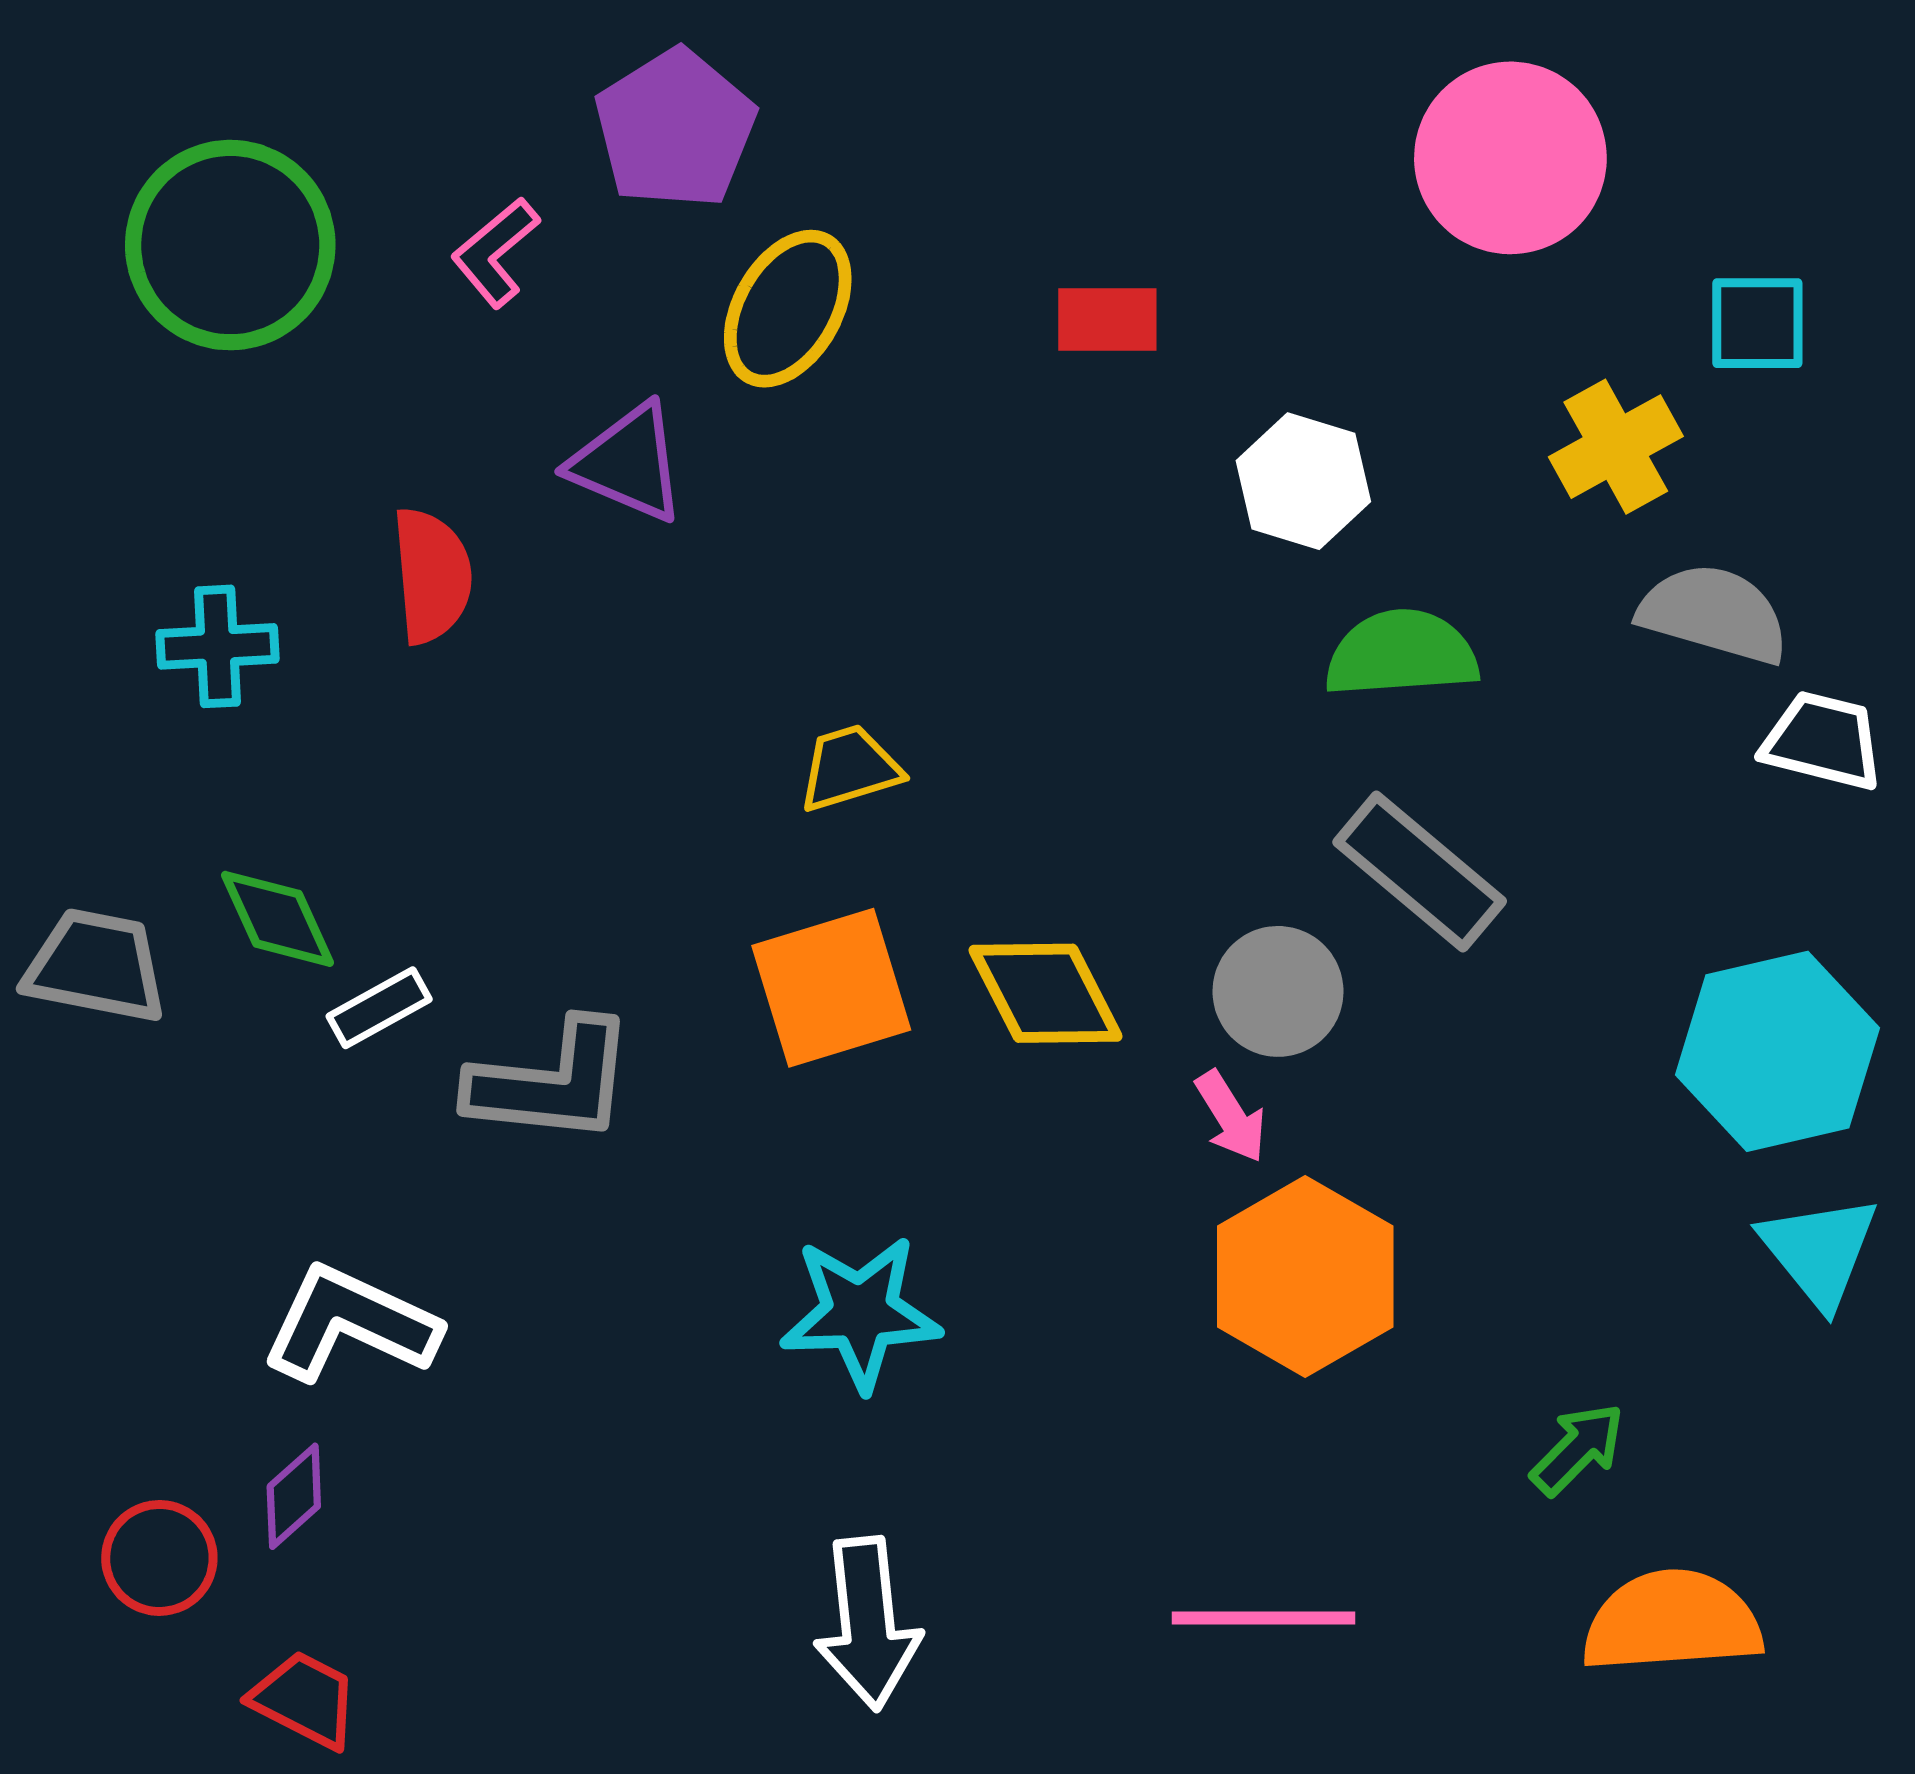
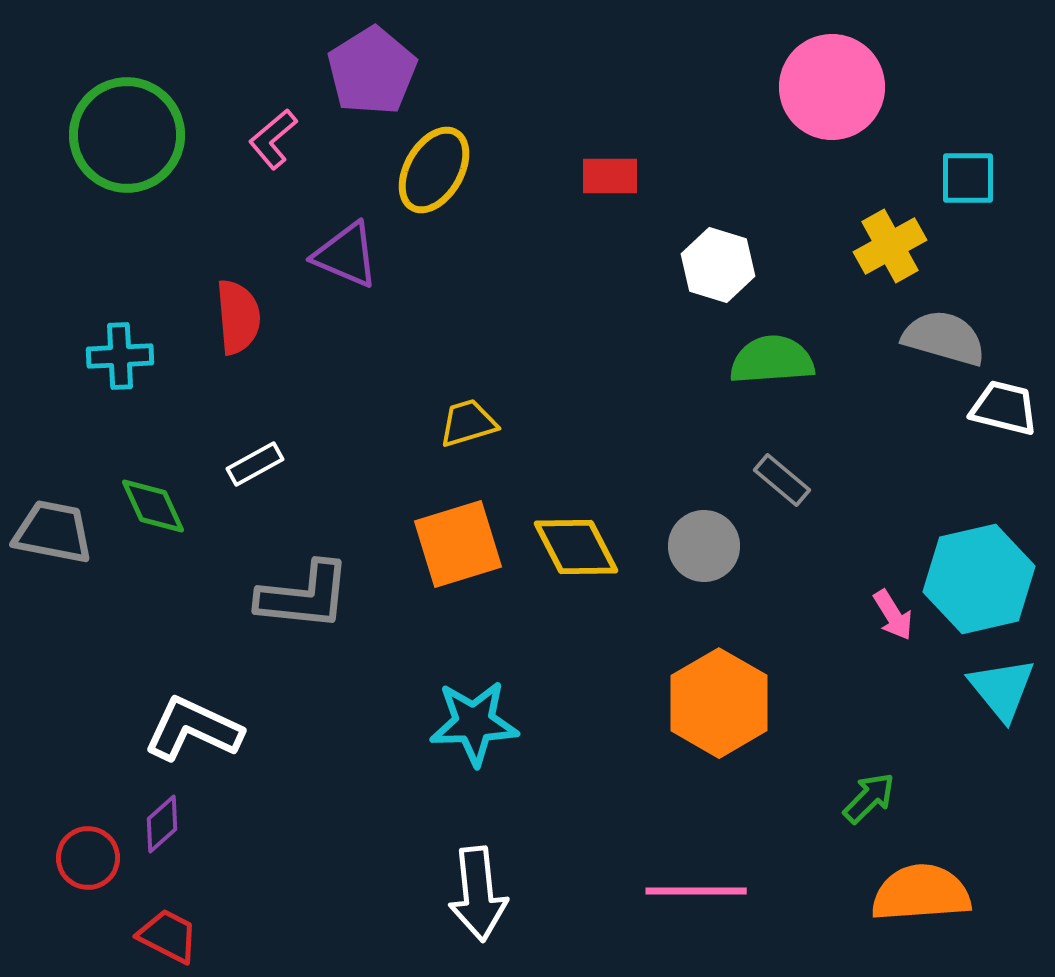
gray rectangle: (1420, 872) -> (782, 480), size x0.6
white rectangle: (379, 1008) -> (255, 464), moved
pink arrow: (1231, 1117) -> (893, 615), moved

